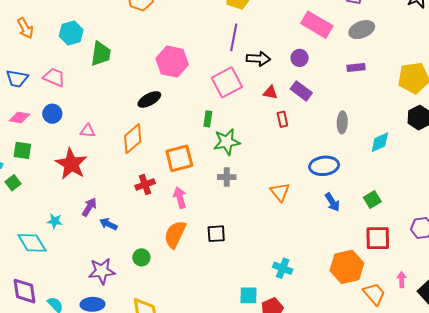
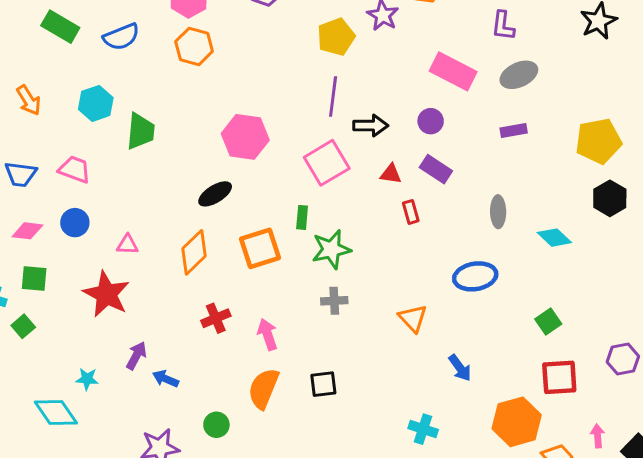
cyan diamond: (380, 142) -> (554, 238), turned 70
orange square: (179, 158) -> (260, 248), moved
blue arrow: (332, 202) -> (460, 368), moved

